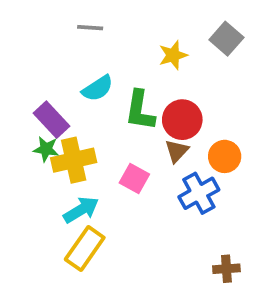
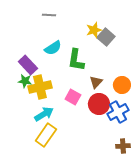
gray square: (226, 39) -> (106, 37), moved
red circle: (182, 120) -> (99, 104), moved
blue cross: (199, 193) -> (118, 112), moved

